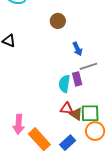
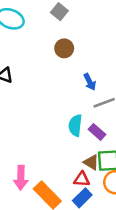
purple rectangle: (77, 79) -> (97, 132), moved, turned -32
red triangle: (67, 109) -> (82, 179), moved

